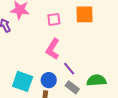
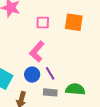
blue circle: (49, 80) -> (32, 75), moved
gray rectangle: (72, 87) -> (50, 92), turned -40

